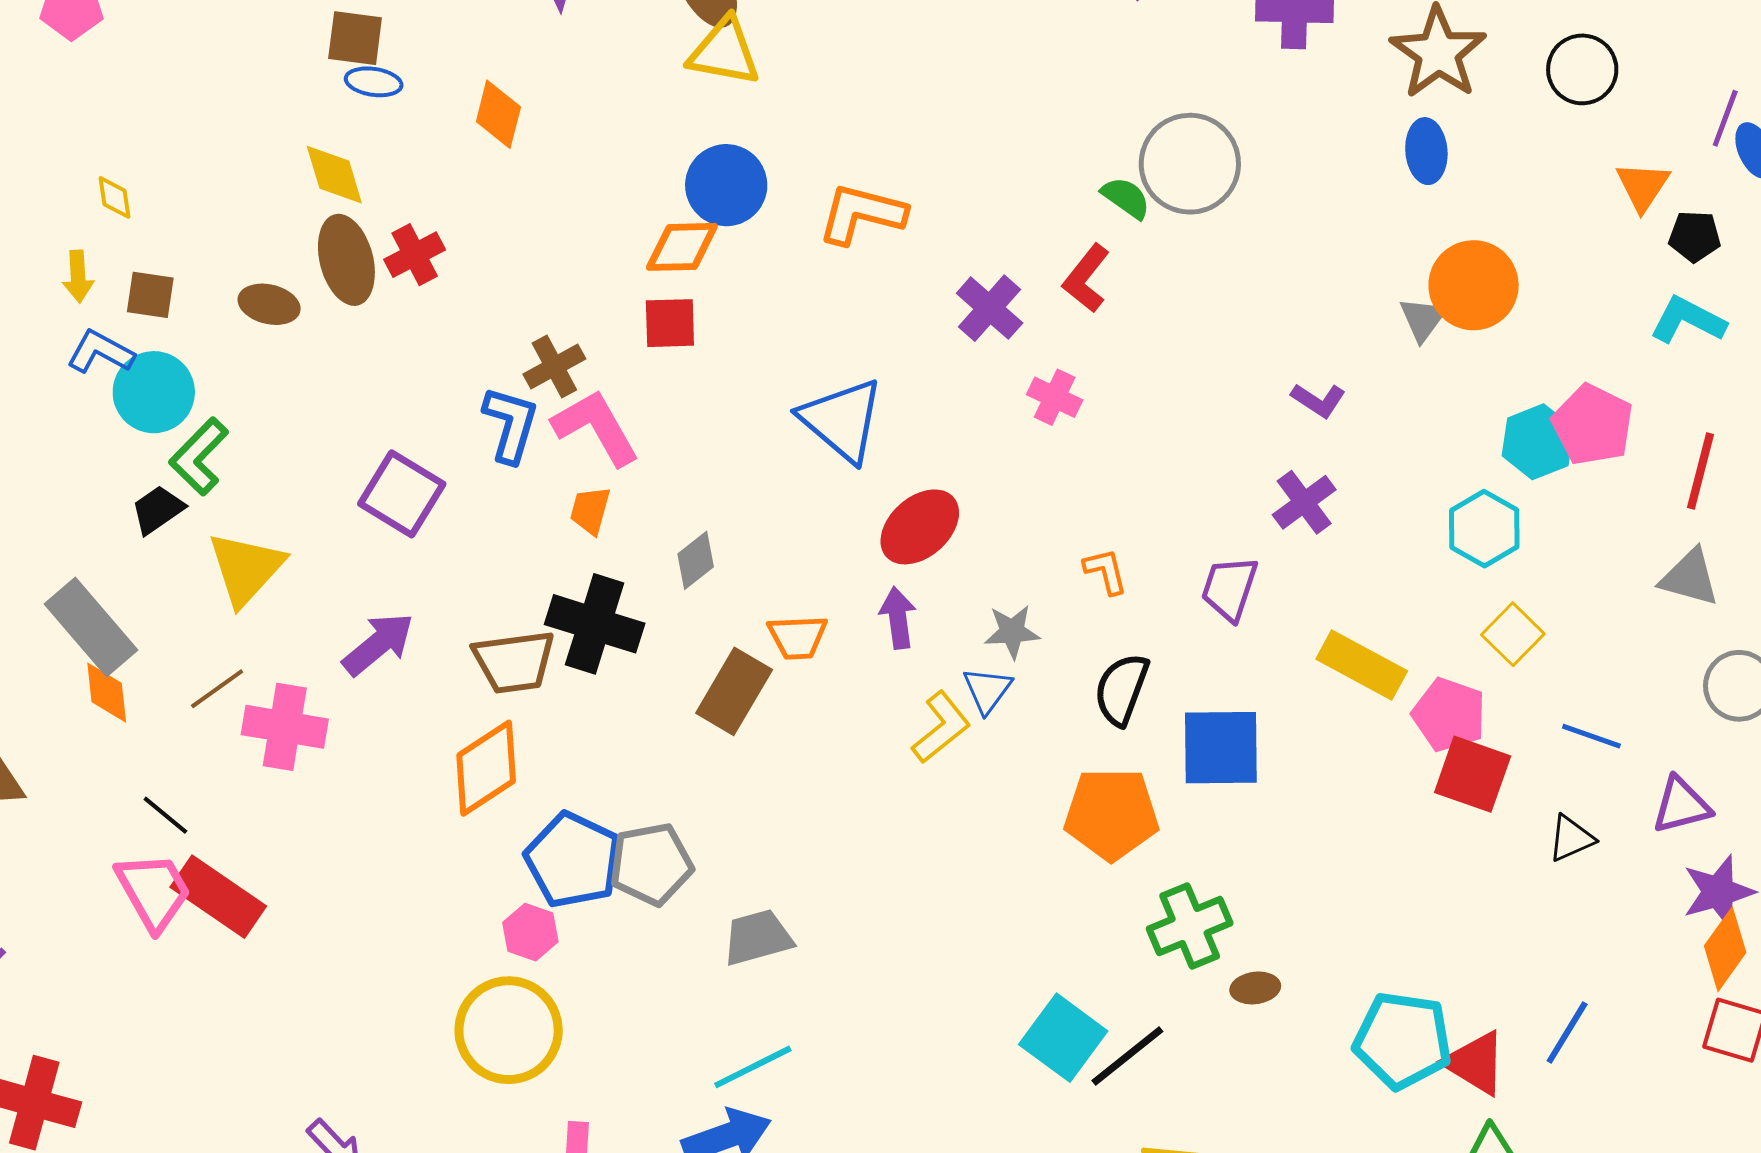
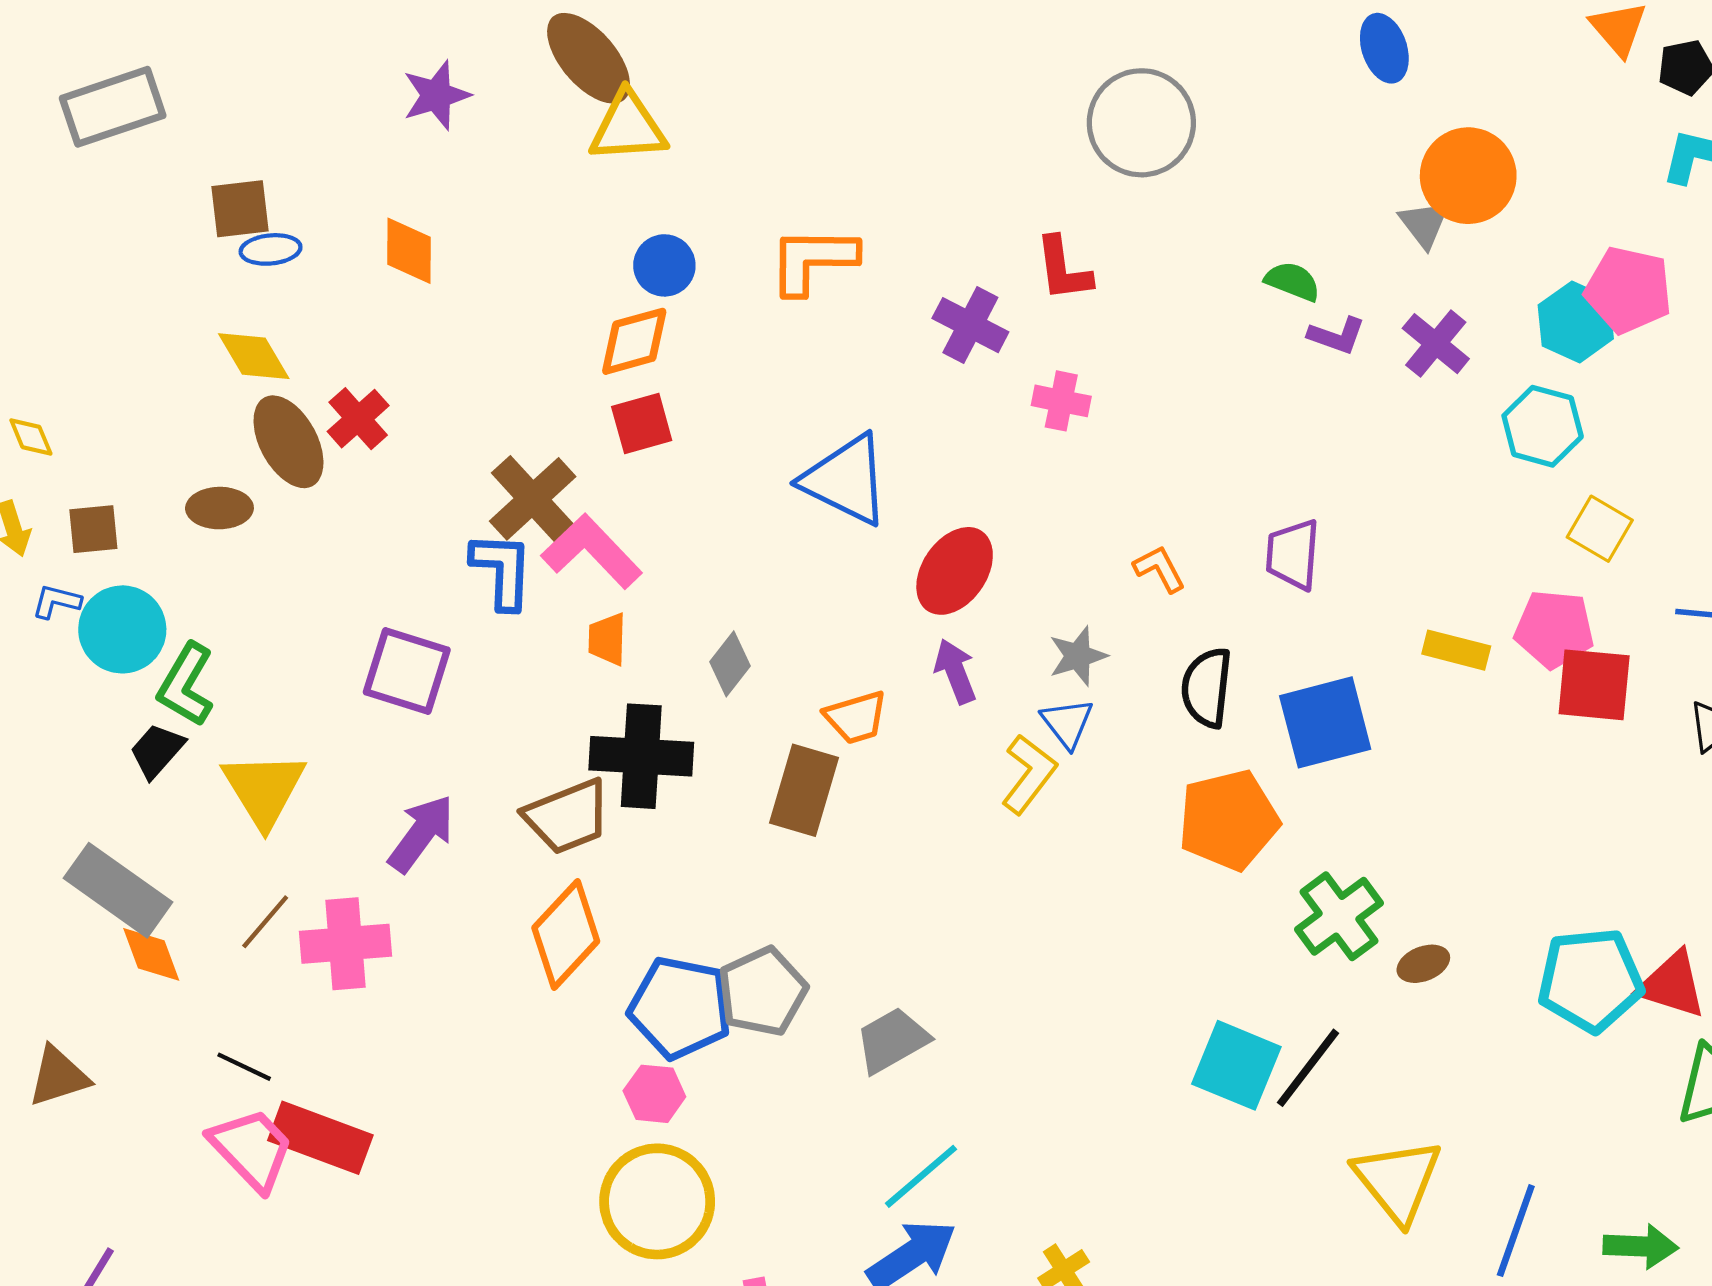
blue circle: (726, 185) -> (664, 265), size x0.7
green semicircle: (1126, 198) -> (1293, 281), moved
red L-shape: (1086, 278) -> (1063, 269), turned -32
blue L-shape: (101, 352) -> (56, 601), size x0.7
brown cross: (554, 367) -> (533, 499), size x1.4
purple cross: (1304, 502) -> (1436, 344), moved
yellow rectangle: (1362, 665) -> (1456, 650), moved, size x0.7

